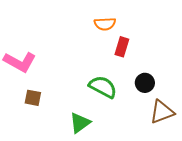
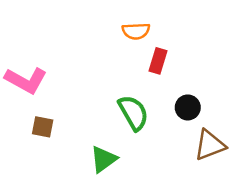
green semicircle: (103, 87) -> (133, 113), turned 32

